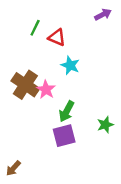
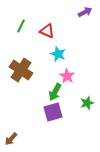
green line: (35, 28) -> (21, 26), moved
pink star: (46, 90) -> (67, 76), moved

